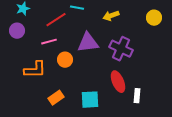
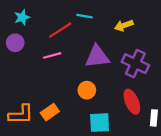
orange circle: (65, 60) -> (87, 90), moved
orange L-shape: (35, 70) -> (21, 114), moved
orange rectangle: (56, 98) -> (50, 112), moved

